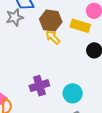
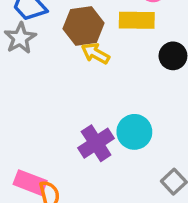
cyan circle: (73, 93) -> (134, 132), moved

